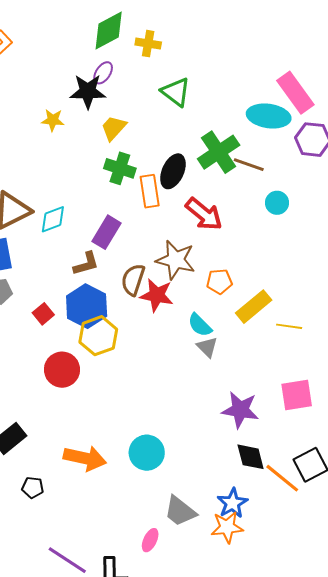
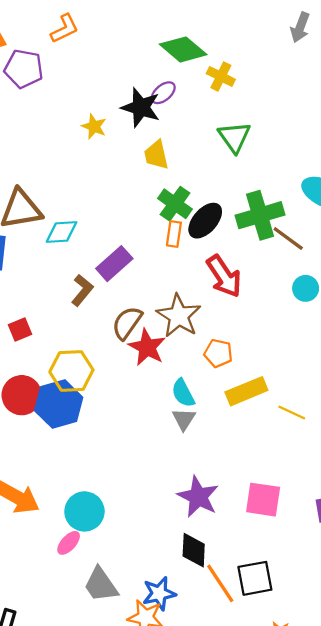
green diamond: (109, 30) -> (183, 49), turned 51
yellow trapezoid: (114, 128) -> (156, 155), turned -72
green cross: (120, 168) -> (175, 204), moved
orange rectangle: (150, 191) -> (174, 234), size x0.7
brown L-shape: (86, 264) -> (82, 290), turned -52
blue hexagon: (87, 306) -> (59, 404), moved
yellow line: (289, 326) -> (292, 413), moved
pink ellipse: (150, 540) -> (69, 543), moved

